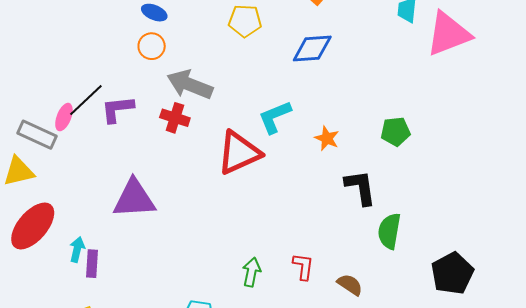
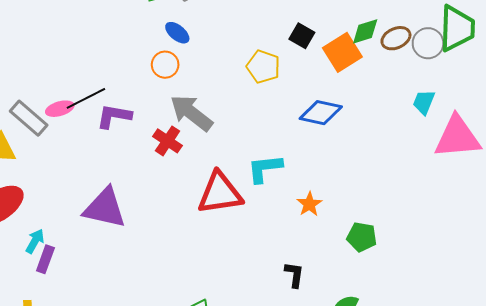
pink ellipse: (64, 117) -> (60, 109), turned 36
green pentagon: (396, 131) -> (362, 237), moved
black L-shape: (360, 187) -> (294, 275), moved, size x0.7

